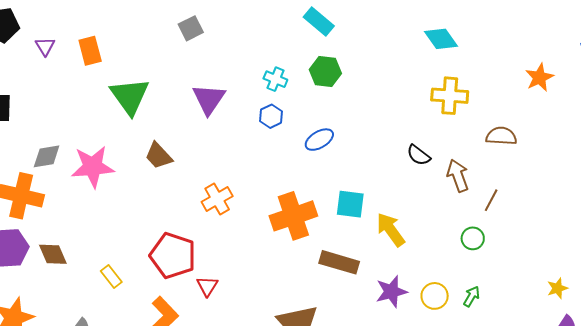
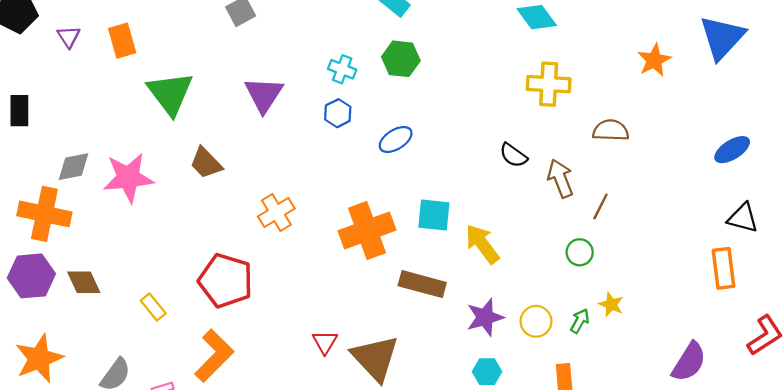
red triangle: (207, 286) -> (325, 342), moved
yellow star: (557, 288) -> (611, 304), moved, turned -30

